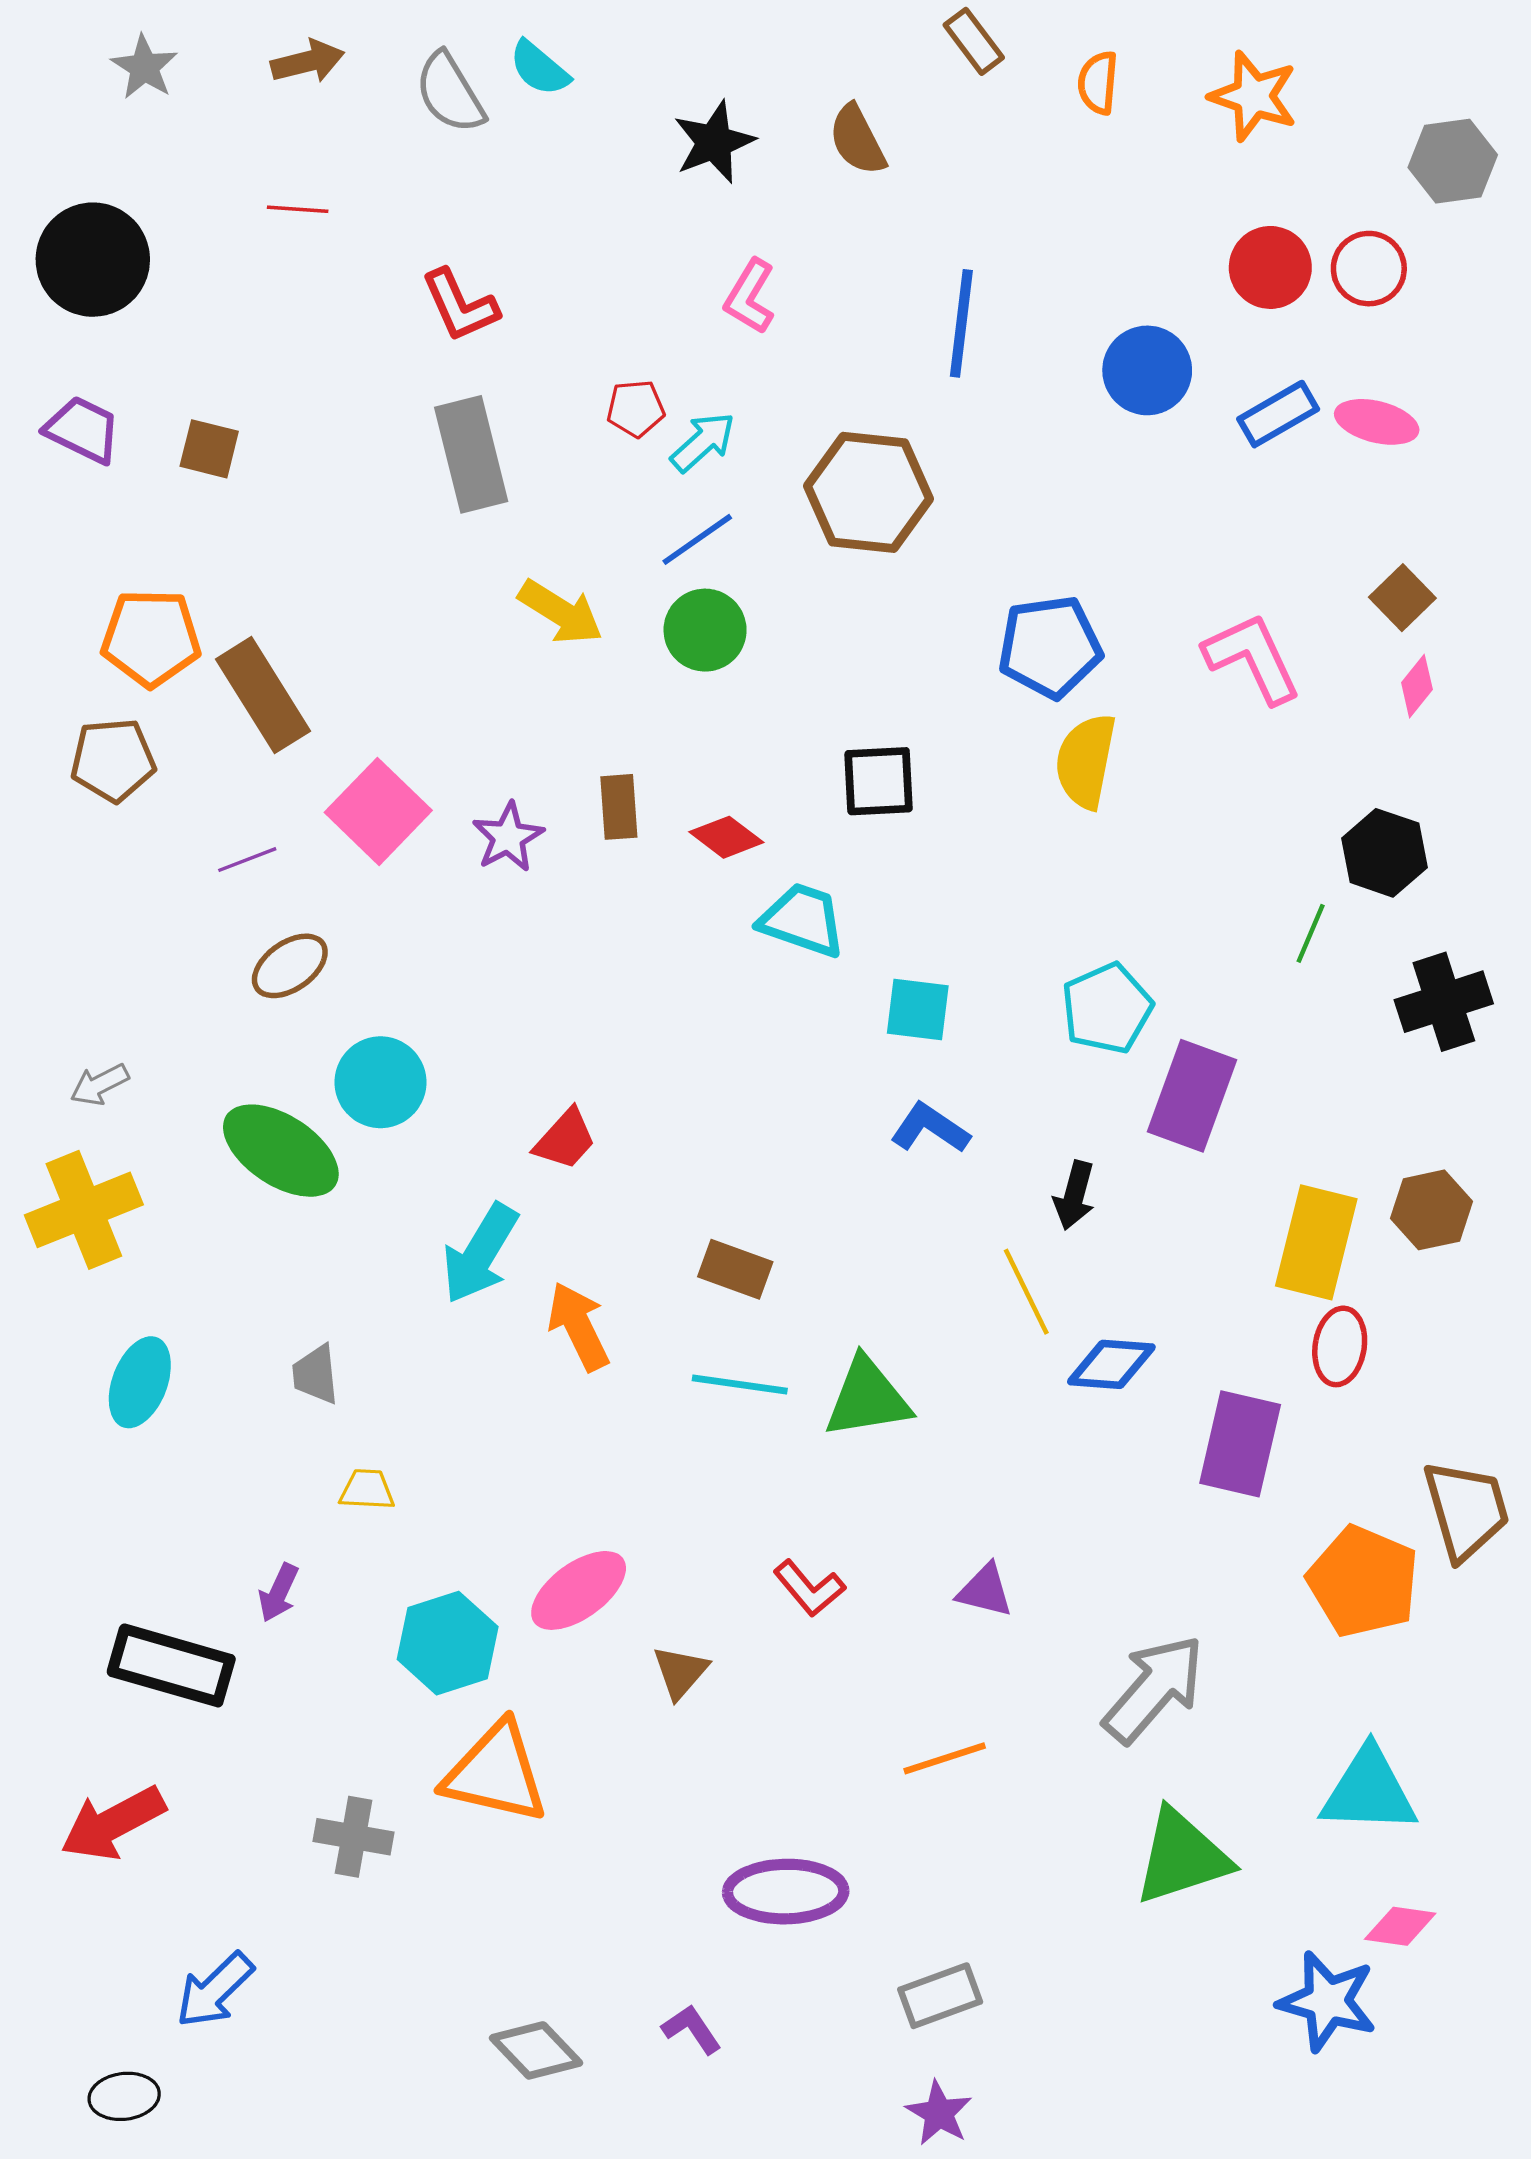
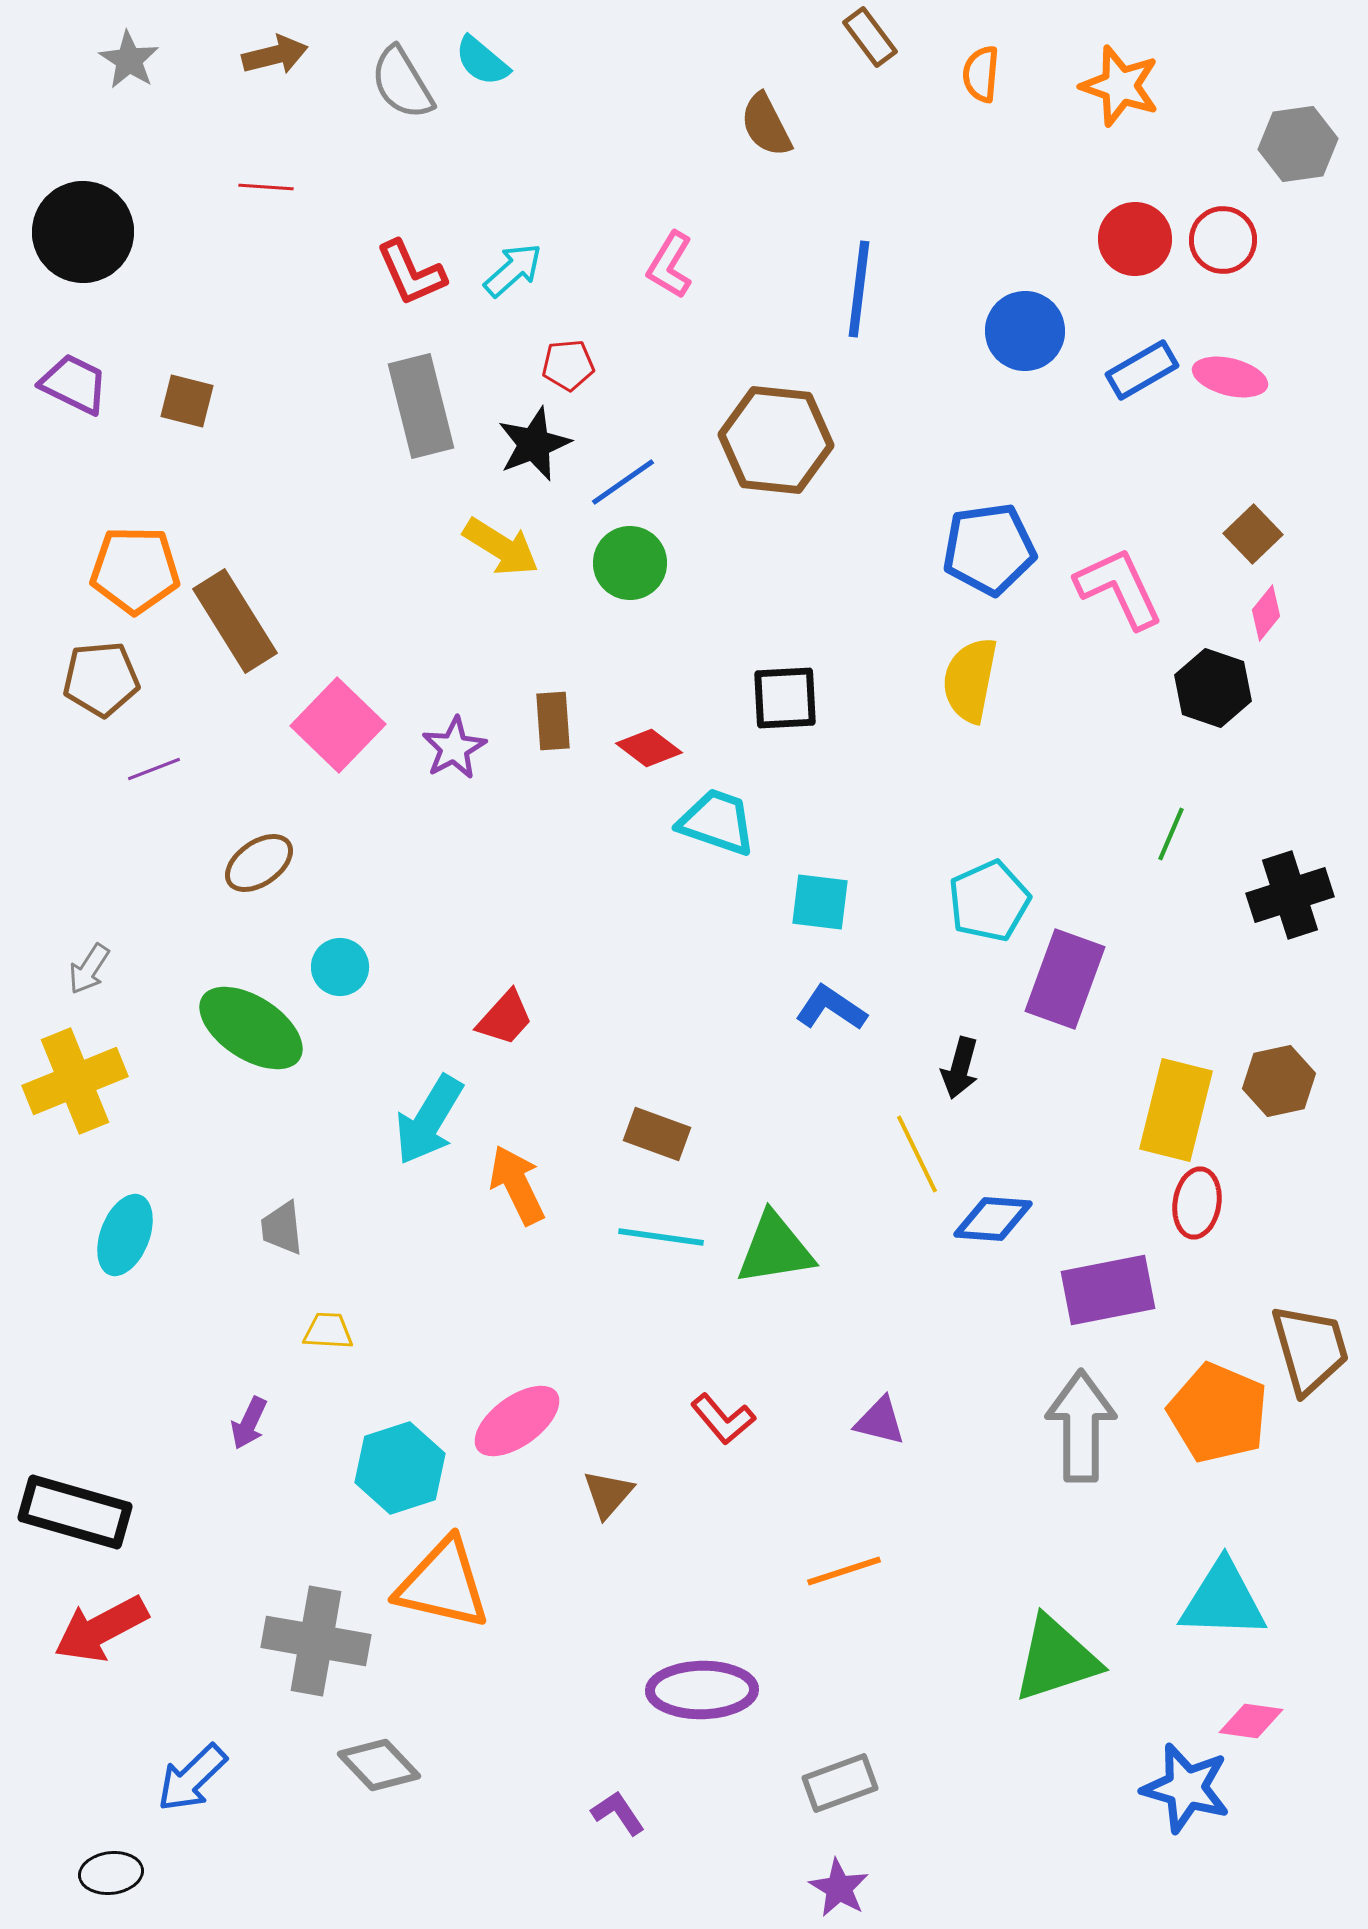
black star: (714, 142) -> (534, 444), moved
cyan arrow: (703, 442) -> (513, 270), moved
blue pentagon: (1050, 647) -> (989, 549), moved
black hexagon: (1384, 853) -> (1213, 688), moved
purple line: (247, 860) -> (154, 769), moved
cyan circle: (380, 1082) -> (340, 967), size x0.7
gray arrow: (100, 1085) -> (89, 969), turned -30
purple rectangle: (1240, 1444) -> (1108, 1290), turned 66
black rectangle: (171, 1665) -> (75, 1512), moved
gray arrow: (1154, 1689) -> (1081, 1426), moved, turned -41
gray cross: (354, 1837) -> (316, 1641), size x1.5
gray diamond: (536, 2050) -> (379, 1765), moved

